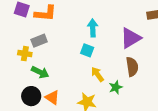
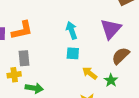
gray rectangle: (39, 41) -> (24, 58), turned -56
brown semicircle: (132, 67) -> (121, 56), turned -108

